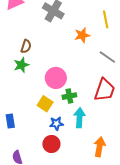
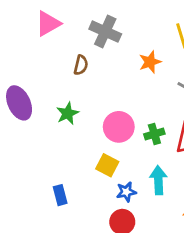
brown semicircle: (26, 46) -> (81, 65), moved
green cross: (69, 96) -> (154, 134), moved

